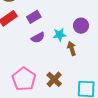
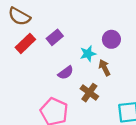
purple semicircle: (38, 38) -> (66, 73), moved
brown cross: (54, 79) -> (89, 93), moved

